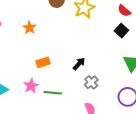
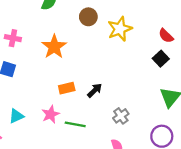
orange star: (29, 28) -> (54, 47), size x1.5
black arrow: (79, 64) -> (95, 90), moved

